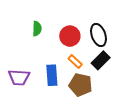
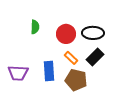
black ellipse: (99, 35) -> (93, 33), turned -70

